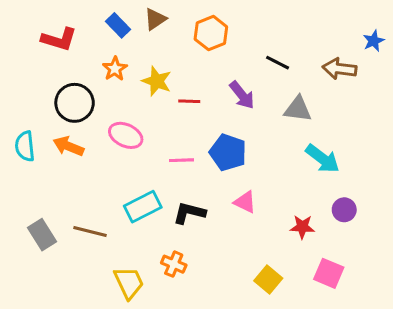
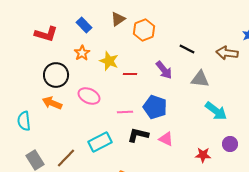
brown triangle: (155, 19) -> (118, 19), moved
cyan semicircle: (25, 146) -> (24, 121), moved
black L-shape: (189, 213) -> (138, 135), moved
brown line: (90, 231) -> (66, 158), turned -60

